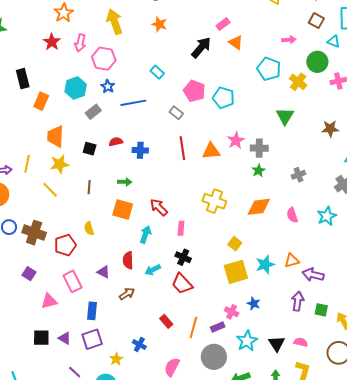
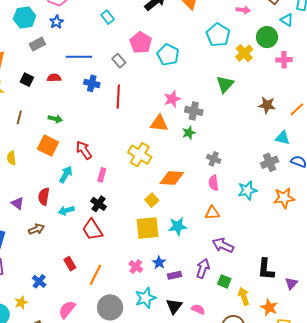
blue line: (133, 103) -> (79, 57), moved
blue cross: (140, 150) -> (92, 83), moved
orange triangle: (211, 151) -> (159, 123), moved
gray cross: (298, 175) -> (214, 159), moved, turned 32
orange diamond: (259, 207) -> (172, 178), moved
orange triangle: (292, 261) -> (212, 213), moved
purple rectangle: (218, 327) -> (175, 275), moved
yellow star: (116, 359) -> (21, 303), moved

